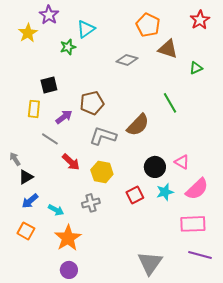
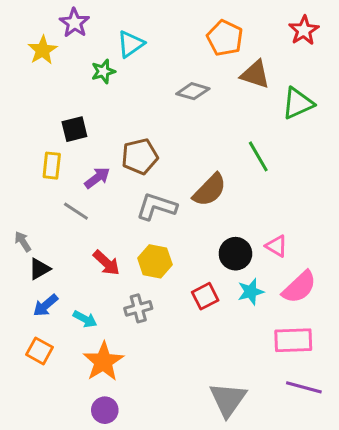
green triangle: (196, 68) -> (298, 103), size x1.6
red arrow: (71, 162) -> (106, 263), moved

